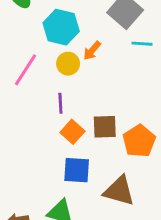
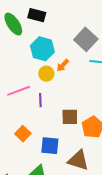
pink line: (25, 70) -> (19, 91), moved, turned 35
orange square: (72, 132) -> (23, 134), moved

